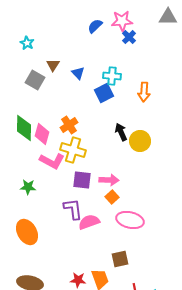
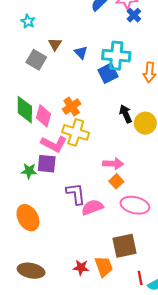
cyan cross: (112, 76) -> (116, 56), size x1.5
purple square: (82, 180) -> (47, 164), moved
brown square: (120, 259) -> (125, 246), size x1.4

